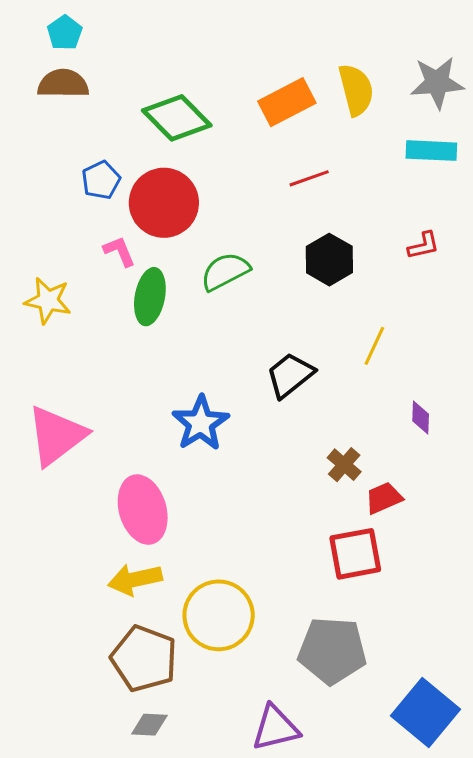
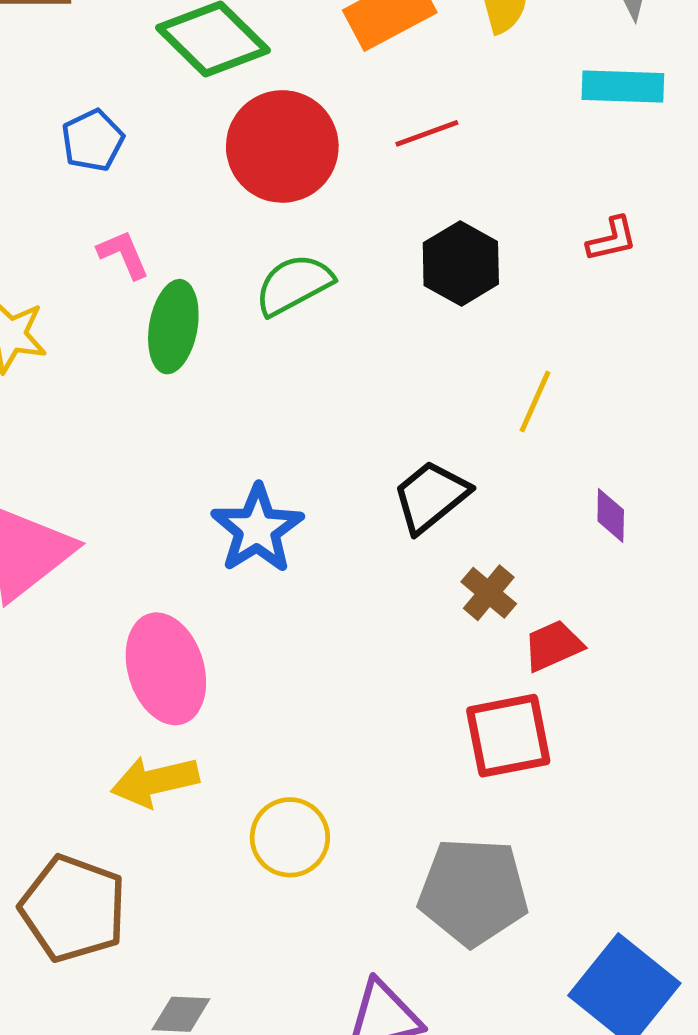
red circle: (164, 203) -> (282, 146), moved
black trapezoid: (290, 375) -> (431, 496), moved
yellow circle: (219, 615) -> (290, 837), size x0.7
brown pentagon: (144, 659) -> (73, 908), moved

